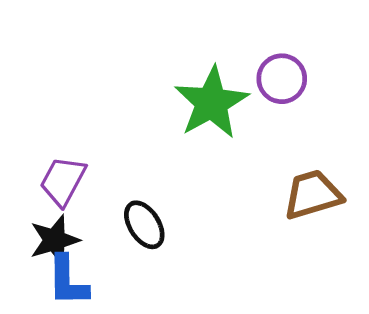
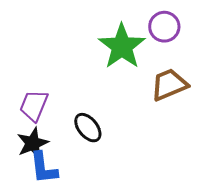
brown trapezoid: (313, 195) -> (169, 85), moved

